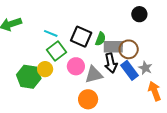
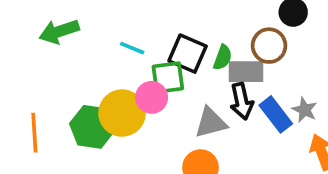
brown circle: (129, 49) -> (269, 46), moved
green square: (56, 51) -> (168, 77), moved, turned 30
pink circle: (76, 66) -> (152, 97), moved
yellow circle: (45, 69) -> (122, 113), size x1.6

